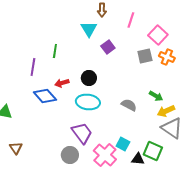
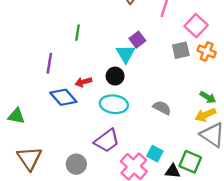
cyan triangle: (89, 29) -> (126, 54), moved
green line: (55, 51) -> (77, 33), moved
green arrow: (156, 96) -> (208, 97), moved
purple trapezoid: (82, 133) -> (107, 141), turned 90
brown triangle: (16, 148) -> (29, 158), size x1.6
gray circle: (70, 155) -> (76, 164), moved

